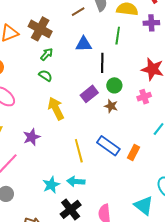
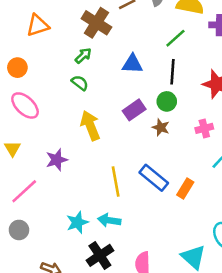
brown cross: (40, 29) -> (96, 23), moved
green line: (118, 36) -> (175, 38), turned 36
blue triangle: (84, 44) -> (132, 64), moved
black line: (102, 63) -> (172, 72), moved
pink cross: (144, 97) -> (204, 128), moved

